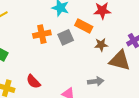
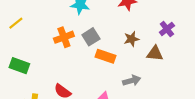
orange rectangle: (84, 26) -> (106, 56), moved
brown triangle: (120, 60) -> (155, 53), size x0.7

